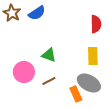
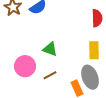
gray ellipse: (89, 83) -> (90, 77), turned 40

